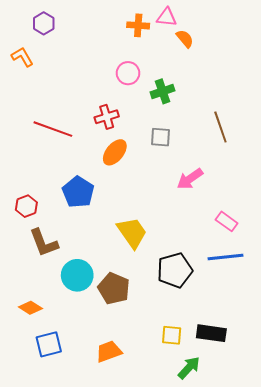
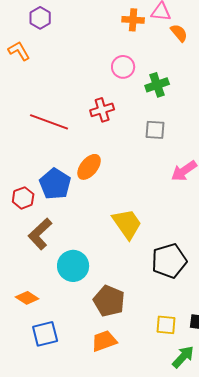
orange ellipse: (115, 152) -> (89, 167), moved
blue pentagon: (78, 192) -> (55, 184), moved
brown L-shape: (44, 243) -> (40, 234), turned 68
brown pentagon: (114, 288) -> (109, 301), moved

